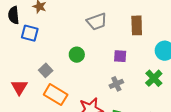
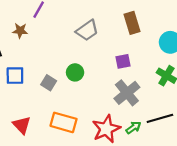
blue square: (30, 33) -> (15, 76), moved
gray square: (46, 70) -> (49, 83), moved
gray cross: (116, 84) -> (127, 93), size x1.6

